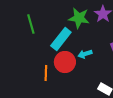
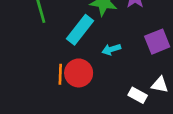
red circle: (65, 62) -> (79, 73), moved

